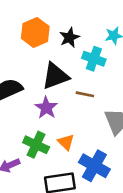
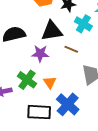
purple star: (46, 108) -> (40, 54), turned 30

